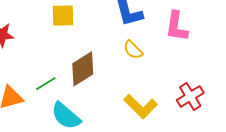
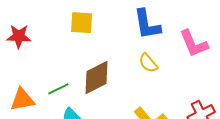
pink L-shape: (176, 27) -> (194, 44), turned -36

